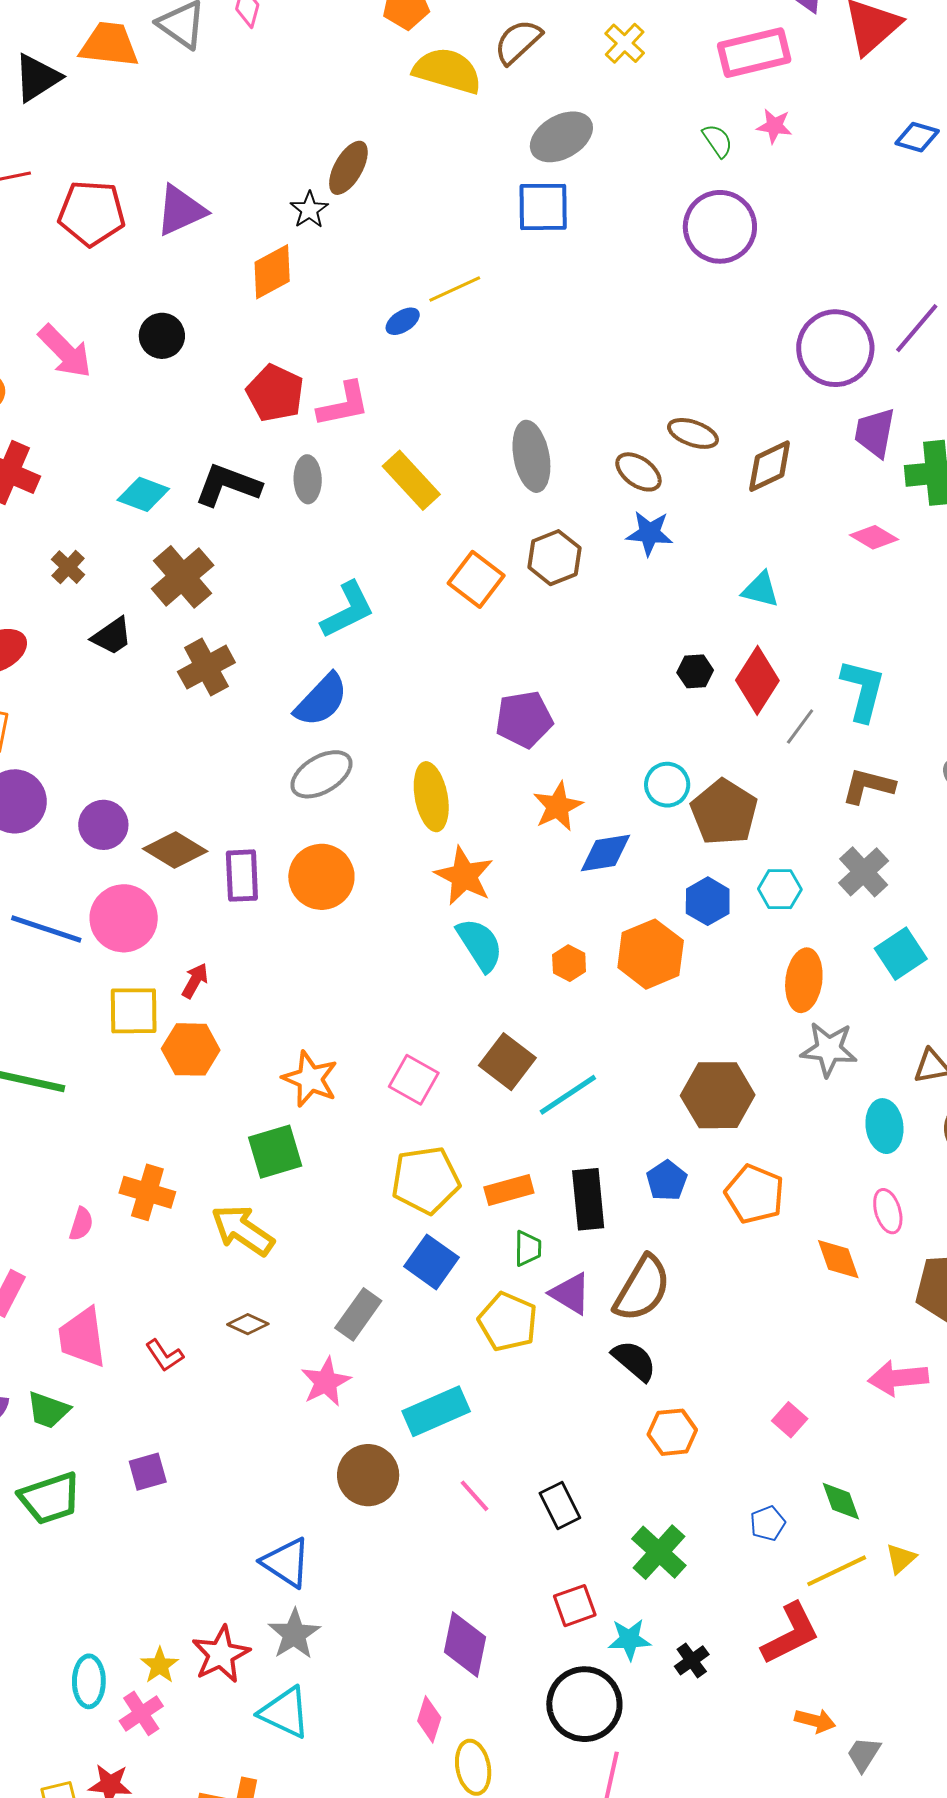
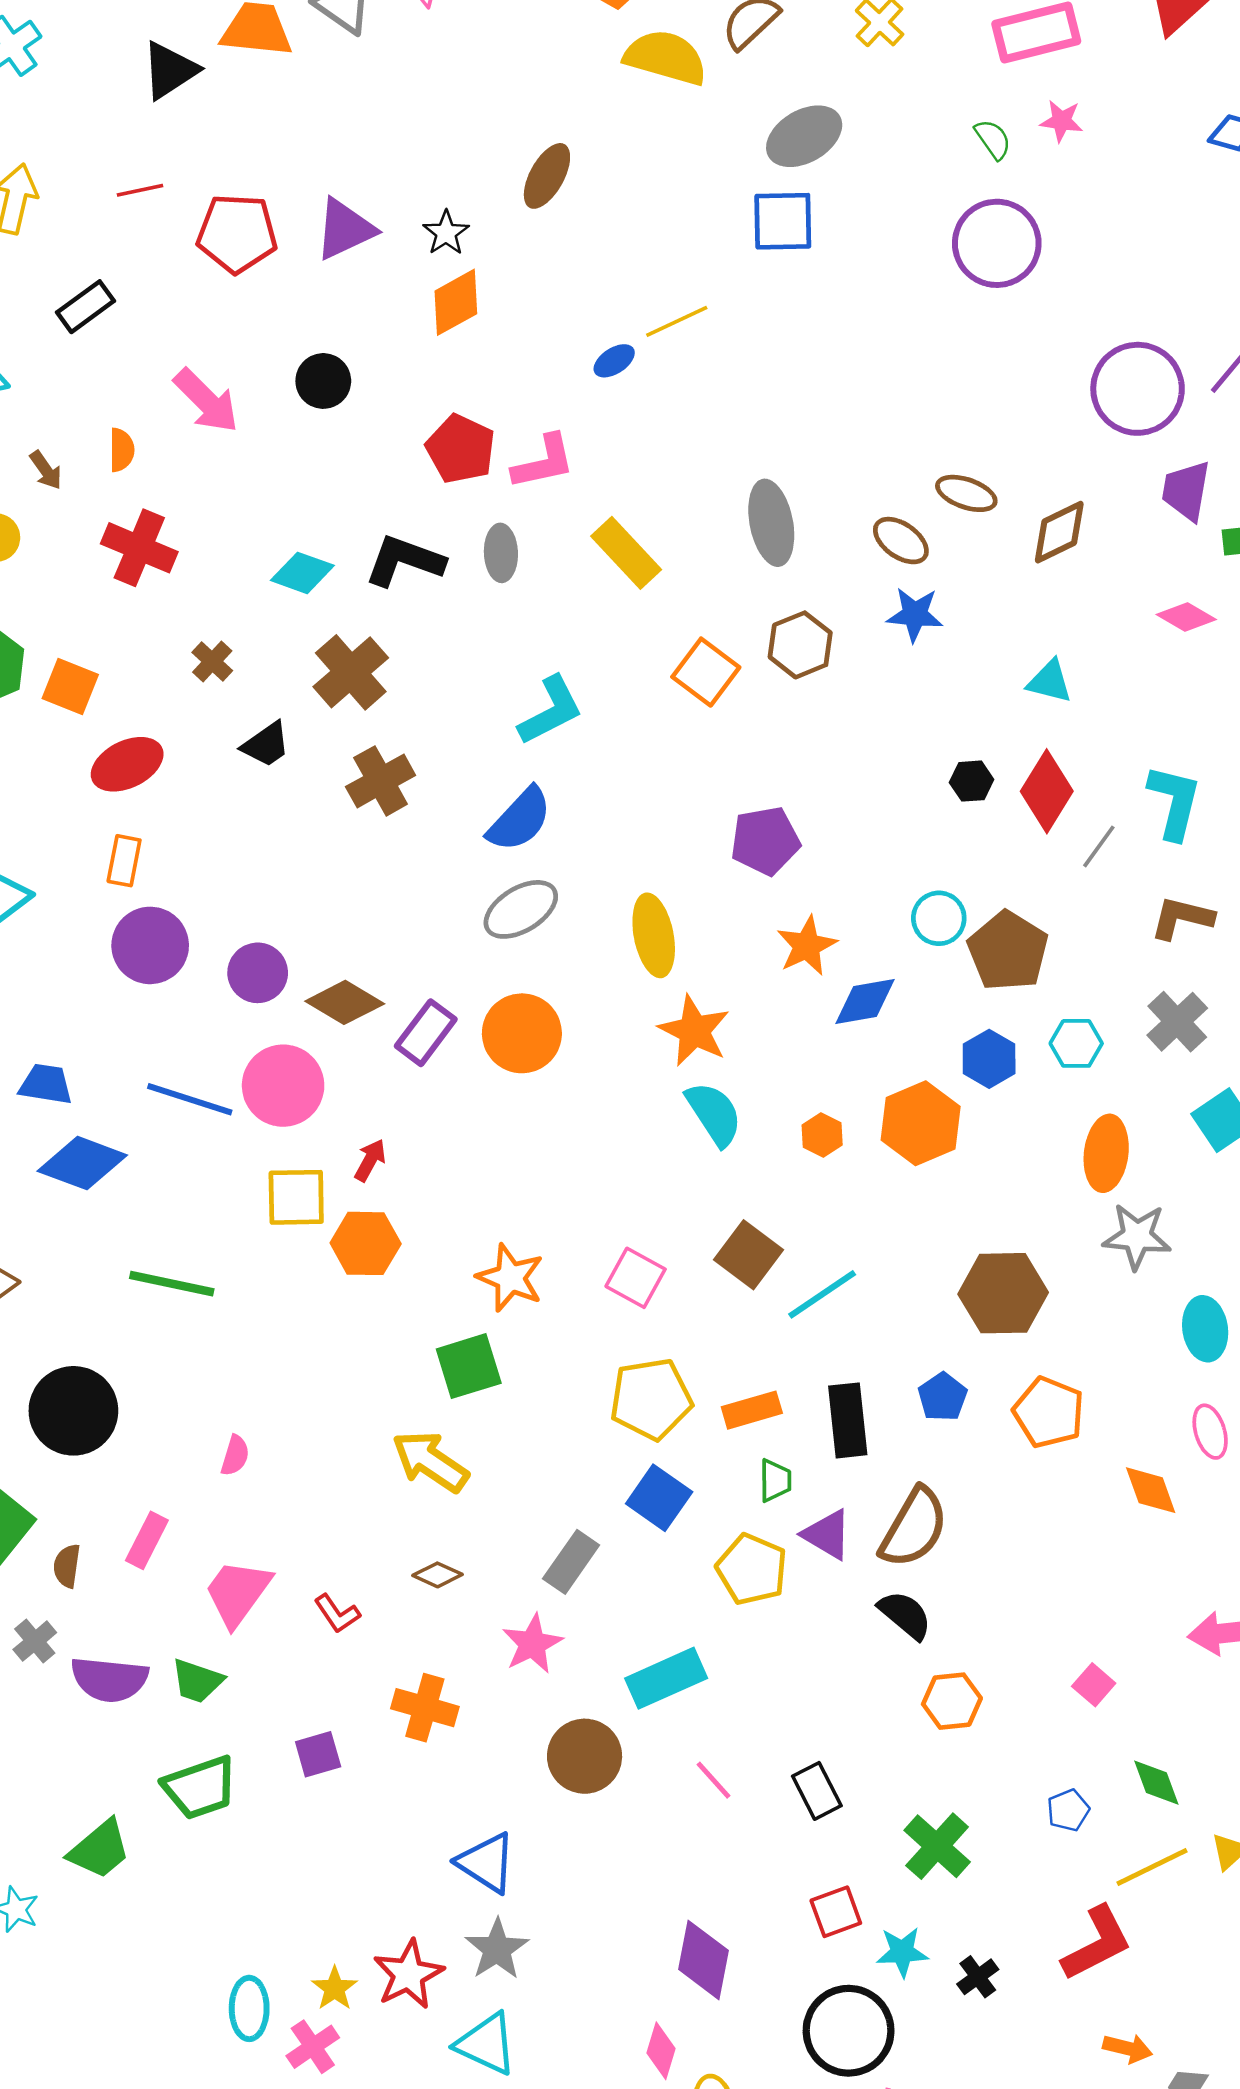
black star: (309, 210) -> (446, 233), moved
purple rectangle: (242, 876) -> (426, 1033), turned 40
orange cross: (147, 1192) -> (425, 1708), moved
pink trapezoid: (82, 1337) -> (238, 1593), turned 44

